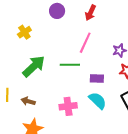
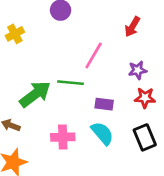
red arrow: (91, 13) -> (132, 27), moved
green arrow: (34, 66) -> (35, 94), moved

